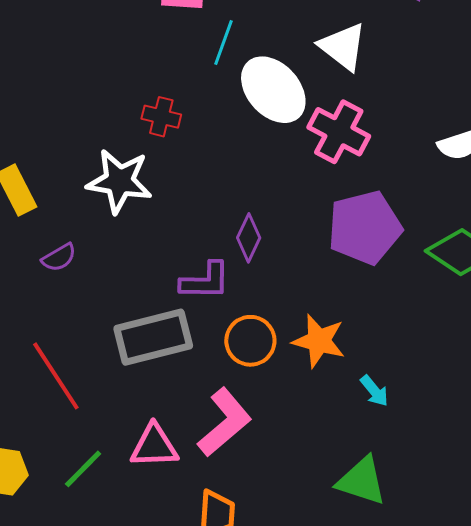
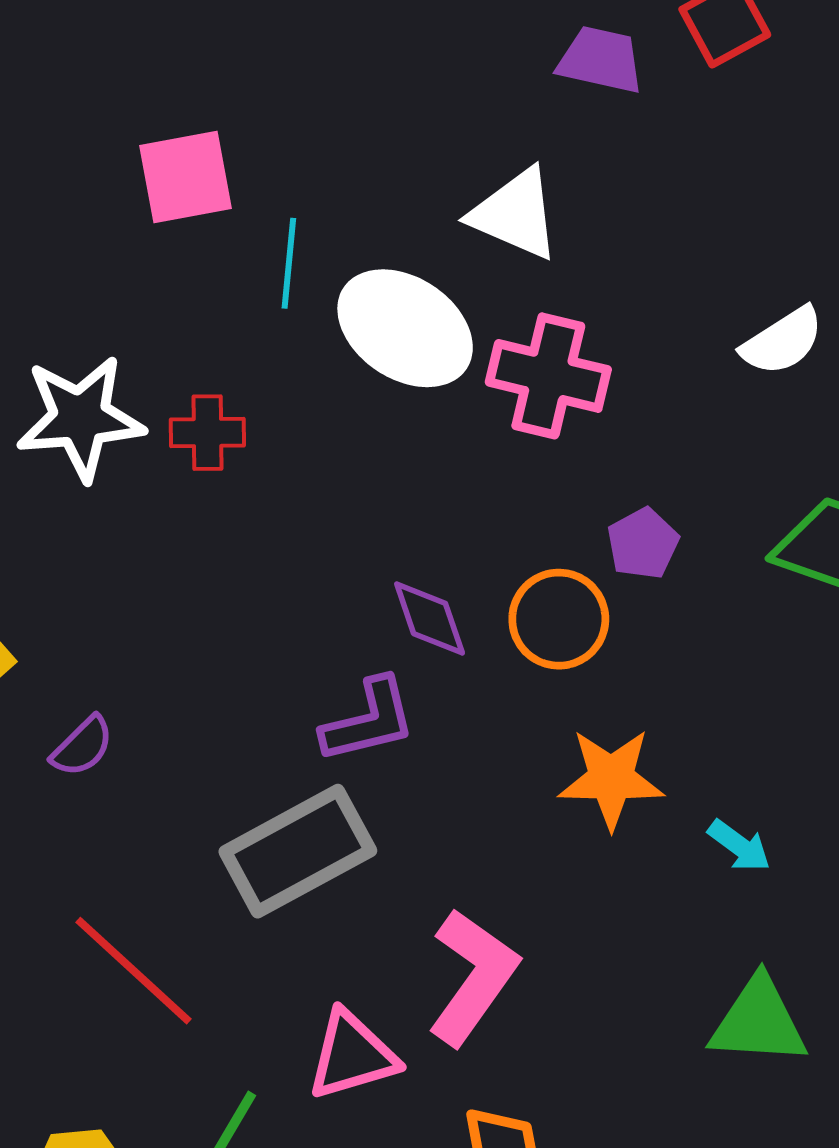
white star: (119, 181) -> (80, 418), moved
purple pentagon: (365, 227) -> (643, 543), size x0.5
purple diamond: (249, 238) -> (430, 619), turned -30
orange circle: (250, 341) -> (559, 619), moved

